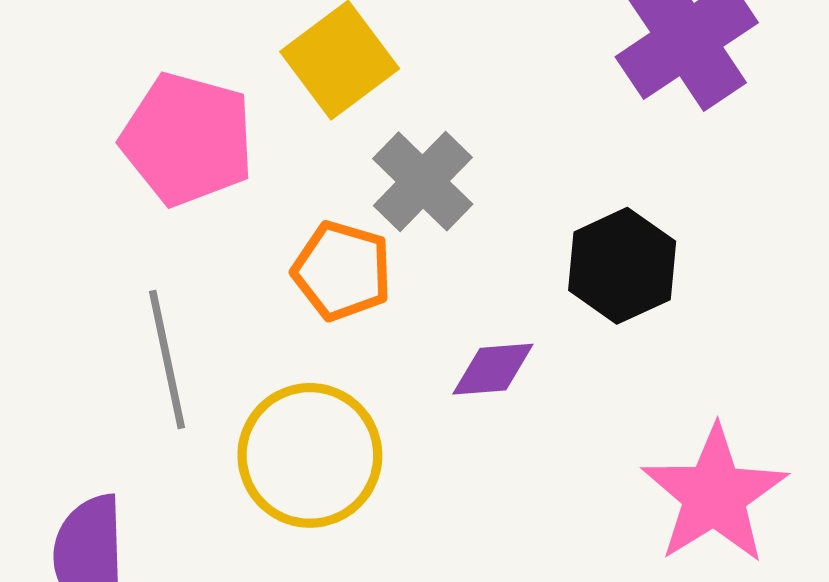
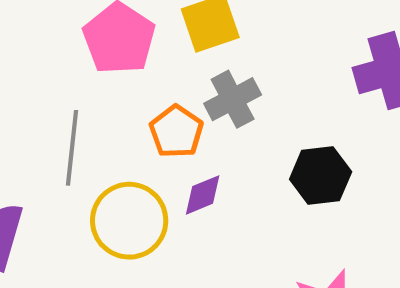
purple diamond: (493, 369) -> (203, 195), moved, turned -36

